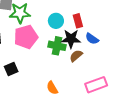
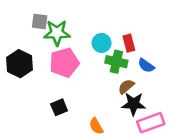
black star: (71, 39) -> (134, 104), moved
green cross: (57, 46) -> (116, 62), moved
black square: (11, 69) -> (59, 107), moved

